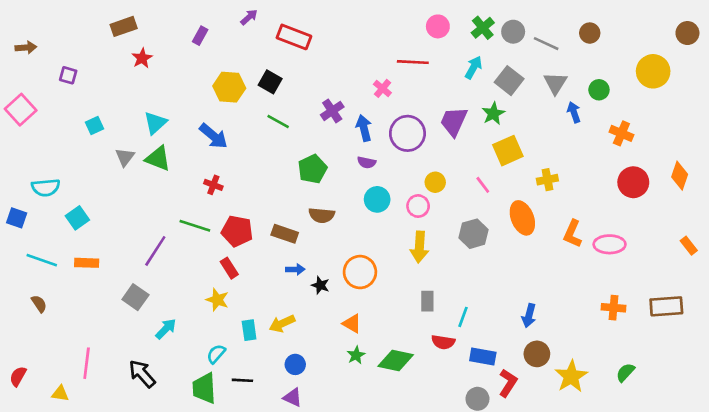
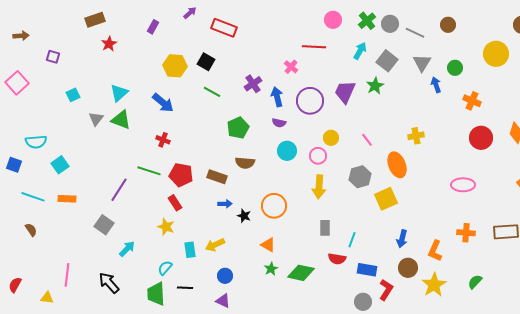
yellow square: (508, 151) -> (386, 199), moved
orange L-shape: (573, 234) -> (435, 251), moved

